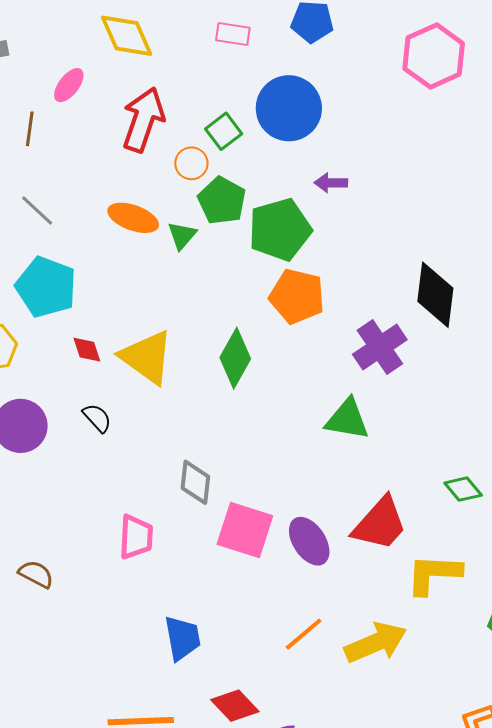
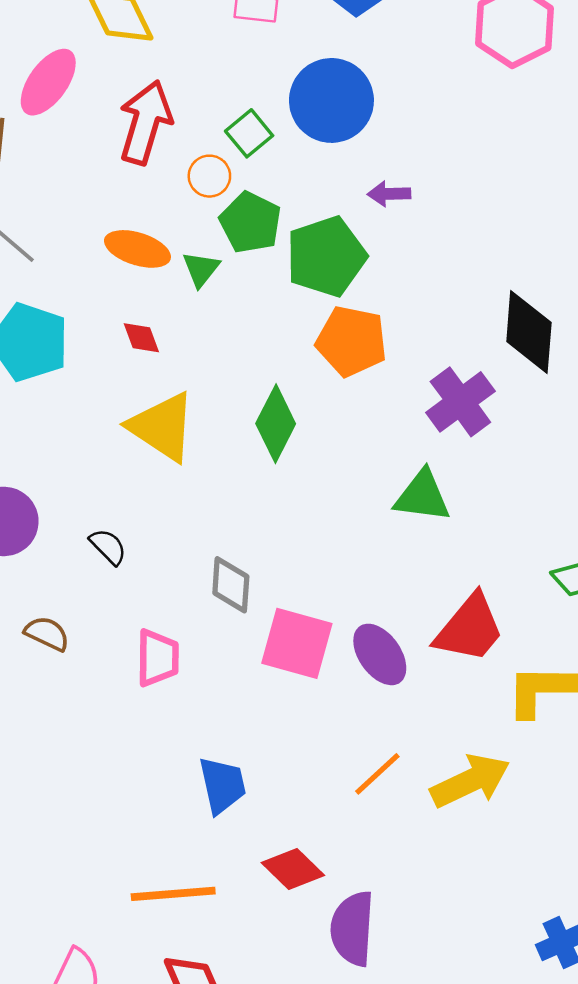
pink ellipse: (69, 85) -> (48, 82), size x1.5
red diamond: (87, 350) -> (141, 338), moved
black semicircle: (97, 418) -> (108, 547), moved
brown semicircle: (36, 574) -> (47, 634), moved

